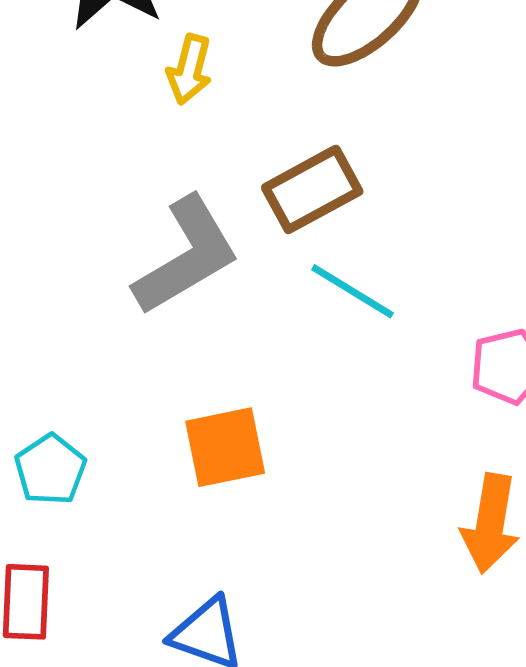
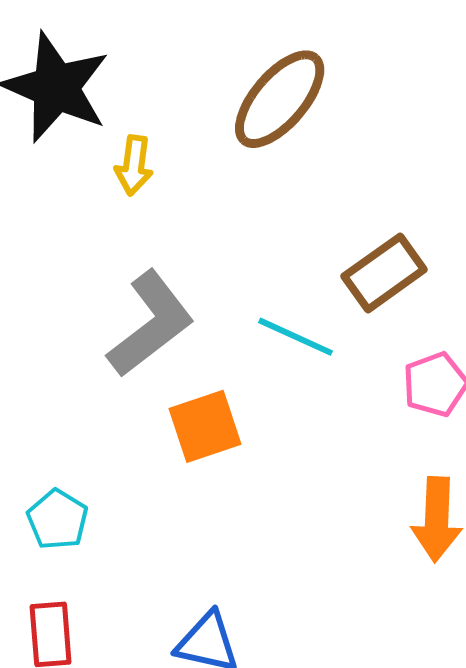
brown rectangle: (312, 189) -> (384, 273), moved
orange square: (225, 447) -> (205, 426), moved

